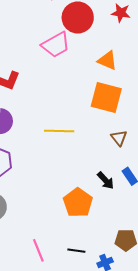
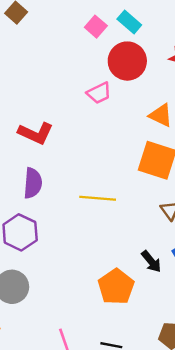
pink trapezoid: (56, 45) -> (99, 93), size x0.7

